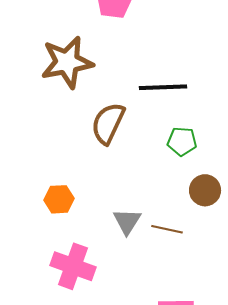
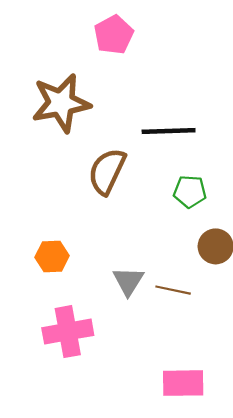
pink cross: (73, 266) -> (68, 332), turned -30

